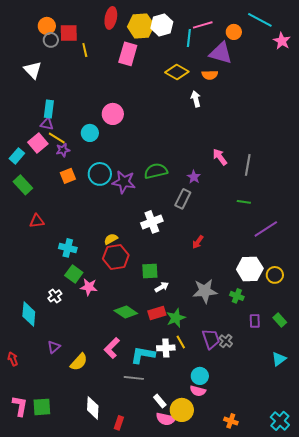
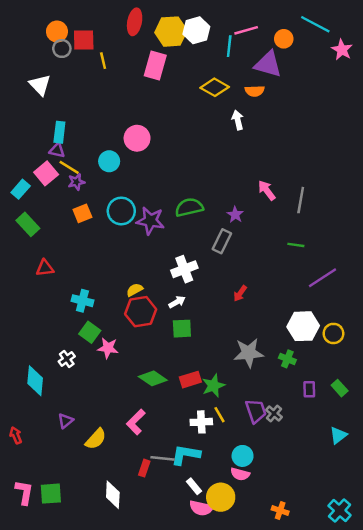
white arrow: (162, 287) -> (177, 302), moved
cyan L-shape: (143, 355) -> (186, 455), moved
red rectangle: (119, 423) -> (144, 468), moved

